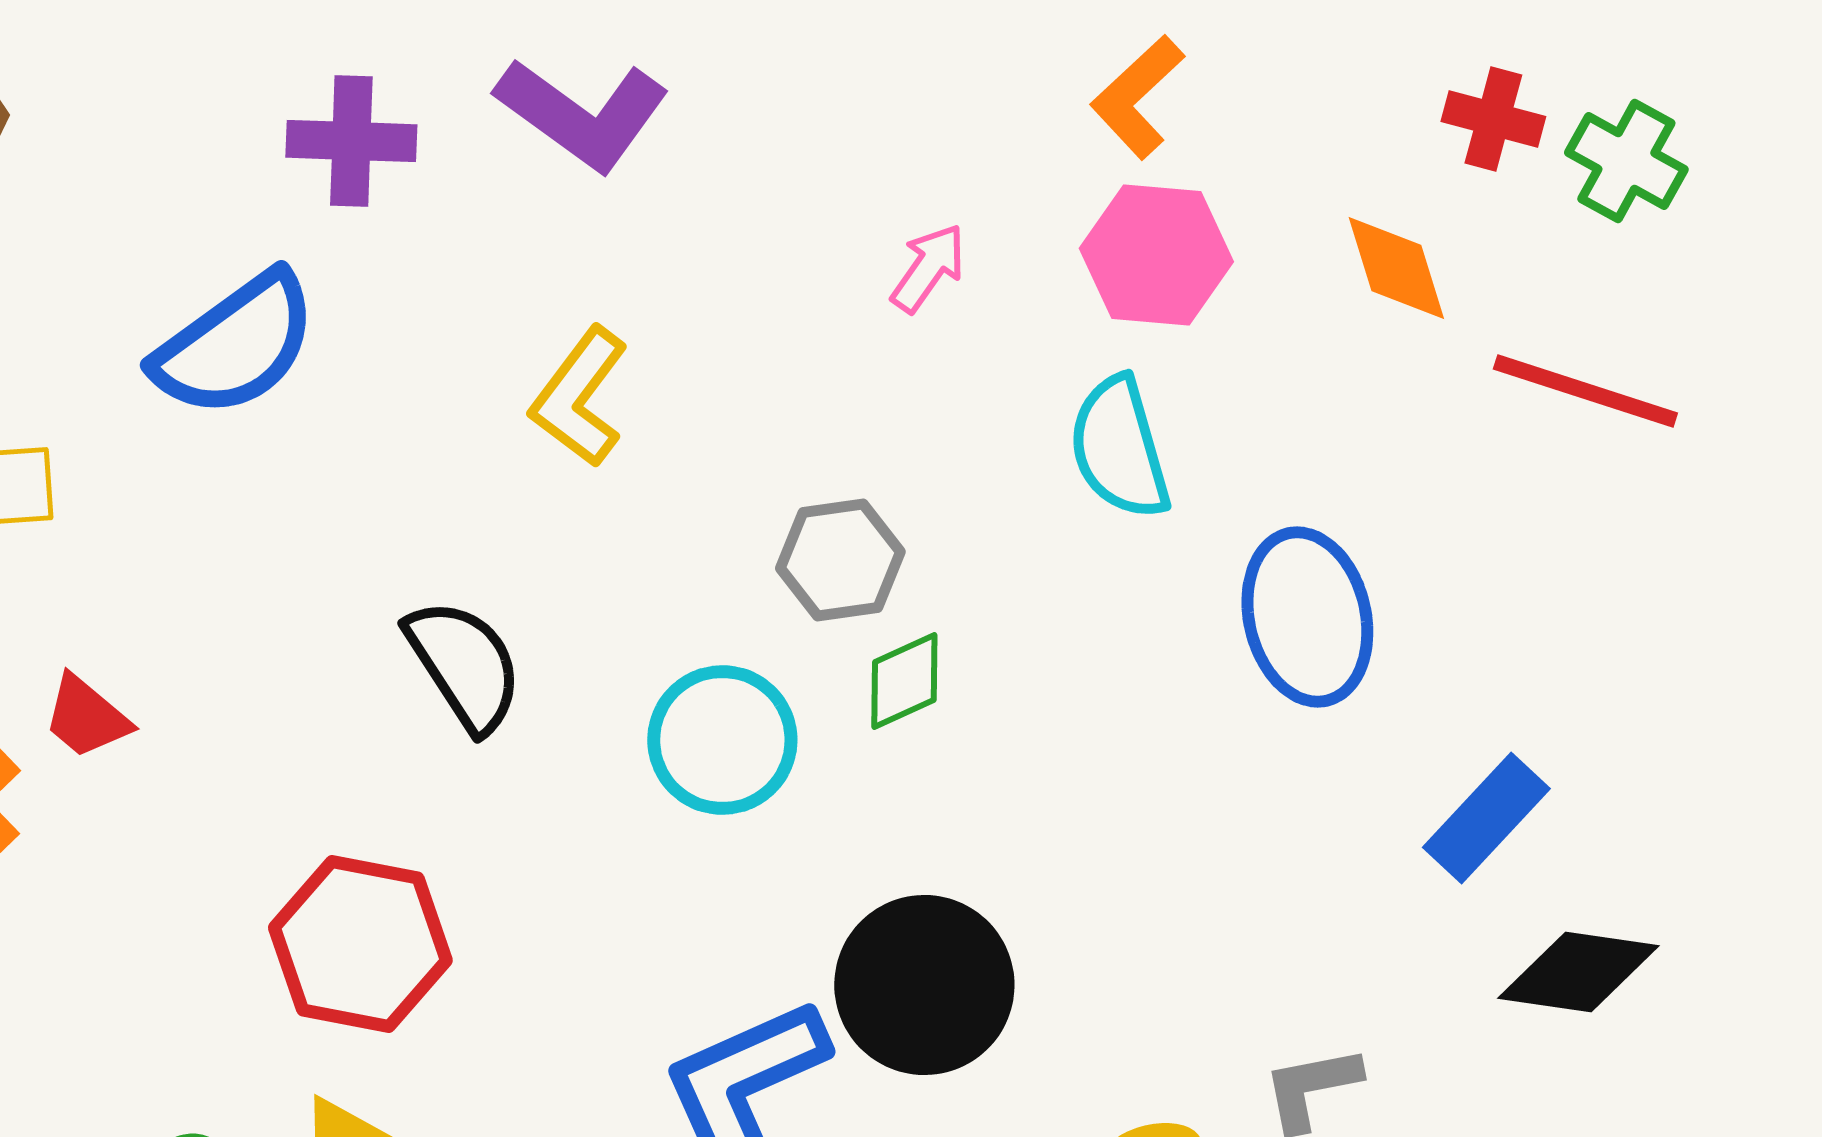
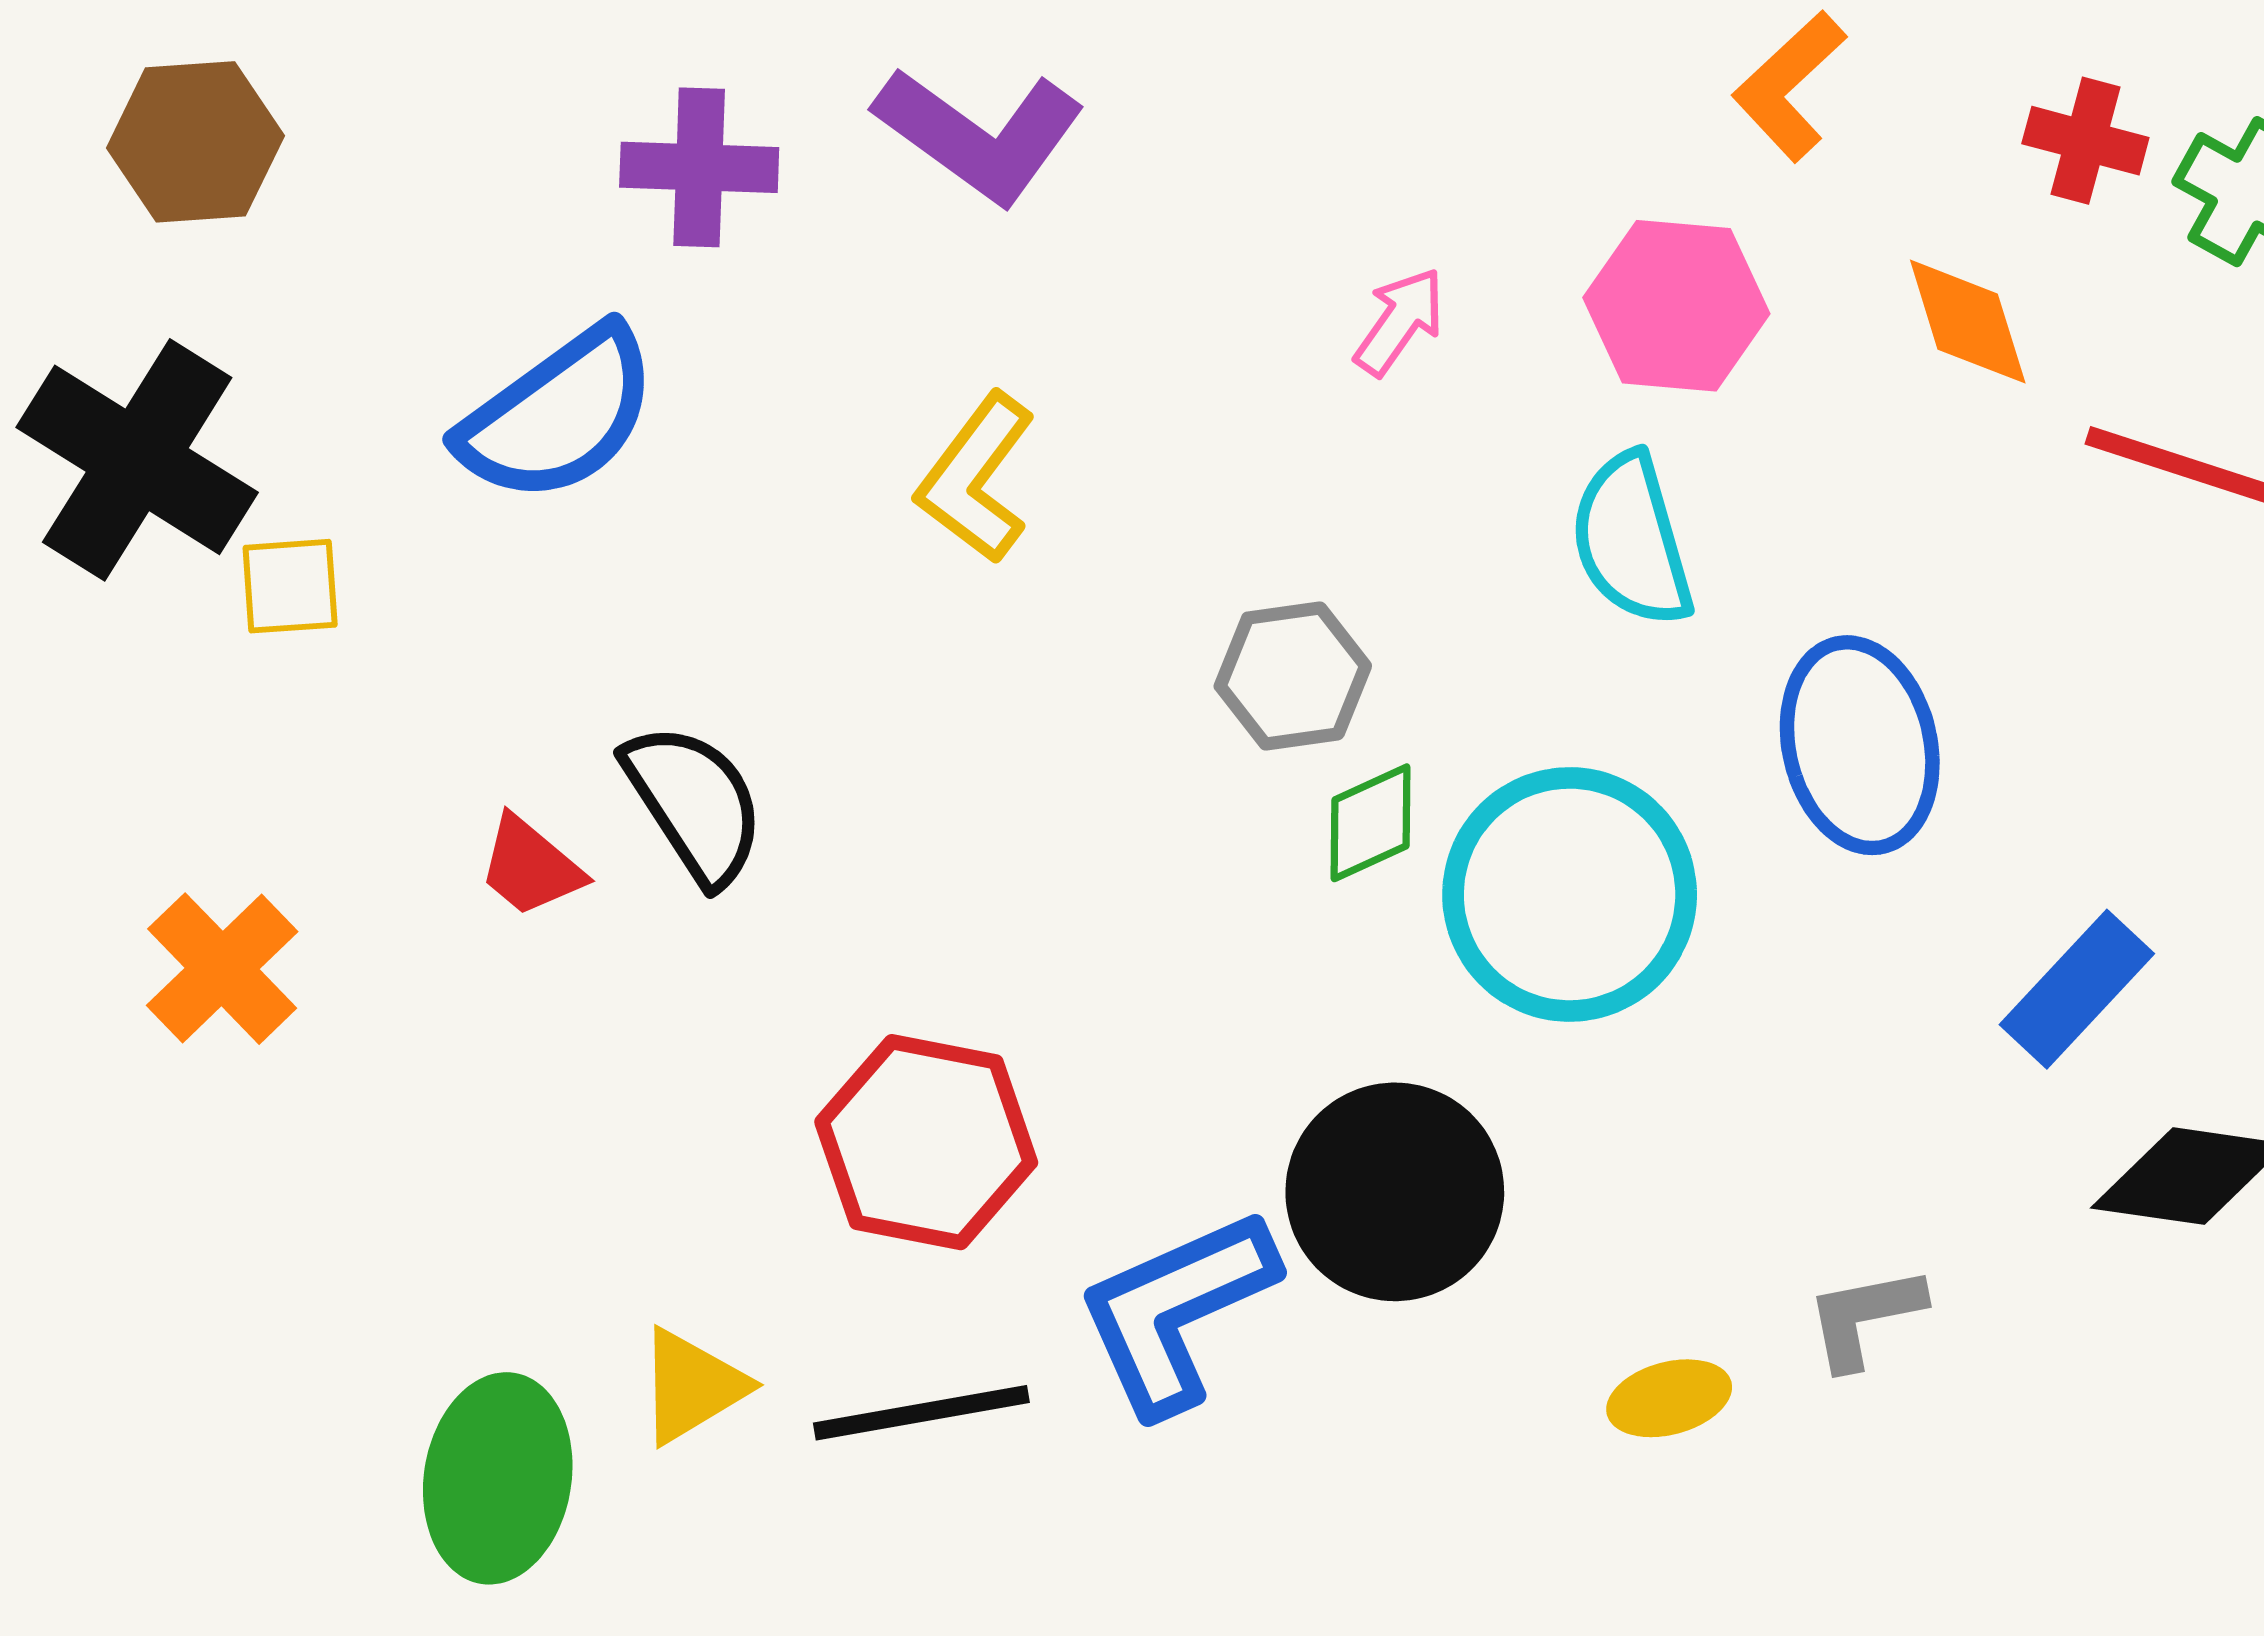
orange L-shape: (1137, 97) -> (1789, 86), moved
black semicircle: (464, 665) -> (694, 803), moved
red trapezoid: (86, 717) -> (530, 867), moved
cyan circle: (722, 740) -> (1570, 894), moved, size x1.4
red hexagon: (360, 944) -> (926, 1142), moved

